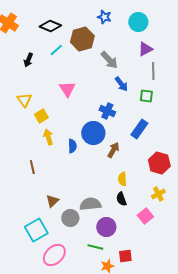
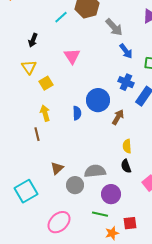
black arrow: (28, 60) -> (33, 40), moved
blue cross: (107, 111) -> (126, 82), moved
yellow arrow: (48, 137) -> (45, 113), moved
cyan square: (36, 230) -> (26, 191), moved

